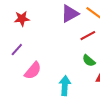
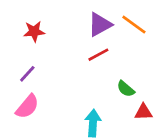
red line: (88, 36) -> (98, 55), moved
pink semicircle: (33, 71) -> (27, 107), moved

